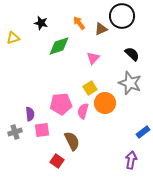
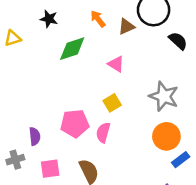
black semicircle: (132, 54) -> (178, 41), moved
pink triangle: (93, 58) -> (116, 64), turned -40
orange circle: (105, 103) -> (166, 136), moved
pink square: (42, 130) -> (50, 169), moved

